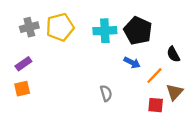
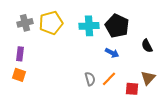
purple rectangle: (23, 64) -> (20, 54), turned -48
orange line: (154, 76) -> (109, 79), moved
orange square: (22, 89) -> (19, 75), turned 32

